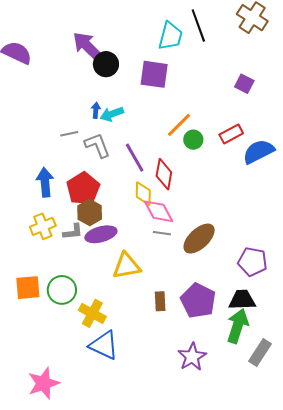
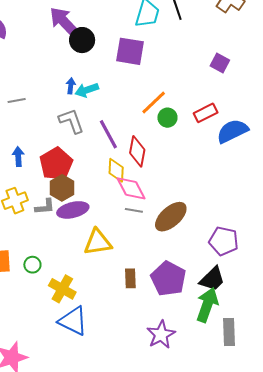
gray line: (69, 134) -> (17, 101), moved
blue arrow: (45, 182) -> (18, 157), size x0.7
green circle: (62, 290) -> (32, 265), size x0.6
black trapezoid: (242, 300) -> (212, 279), turned 136
gray rectangle: (260, 353) -> (229, 332), turned -36

